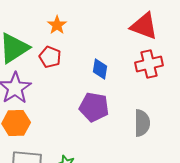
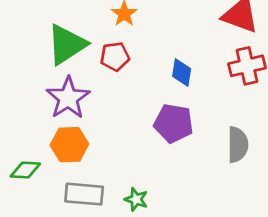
red pentagon: (50, 57) -> (115, 57), turned -30

